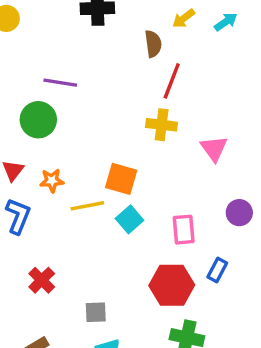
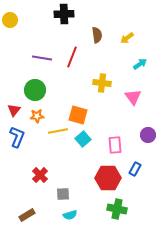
yellow arrow: (184, 18) -> (127, 38), moved
cyan arrow: (226, 22) -> (140, 64), moved
red line: (172, 81) -> (72, 57), moved
green circle: (38, 120) -> (35, 90), moved
red cross: (42, 280) -> (40, 175), moved

